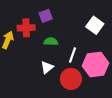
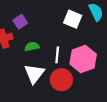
white triangle: (47, 67) -> (34, 74), size x1.5

